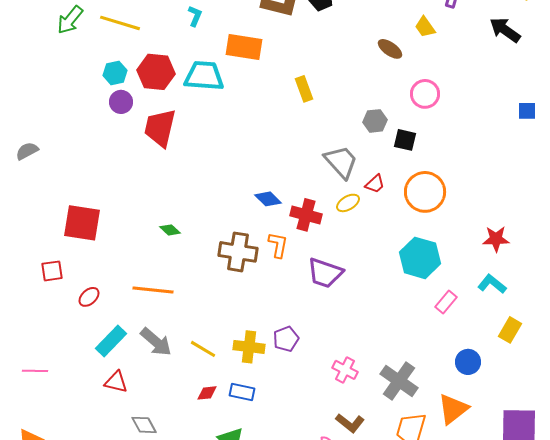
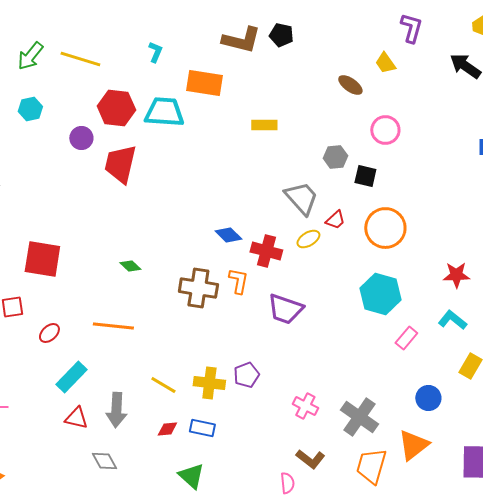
cyan hexagon: (115, 73) -> (30, 109), moved
yellow rectangle: (304, 89) -> (264, 125), turned -70
gray arrow: (156, 342) -> (116, 410), moved, turned 52

